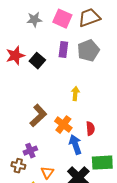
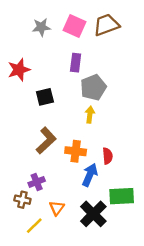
gray pentagon: (88, 51) -> (93, 87), moved
black square: (37, 61) -> (45, 97), moved, turned 35
orange cross: (63, 125) -> (76, 151), turned -30
blue arrow: (75, 145) -> (90, 175), turned 42

